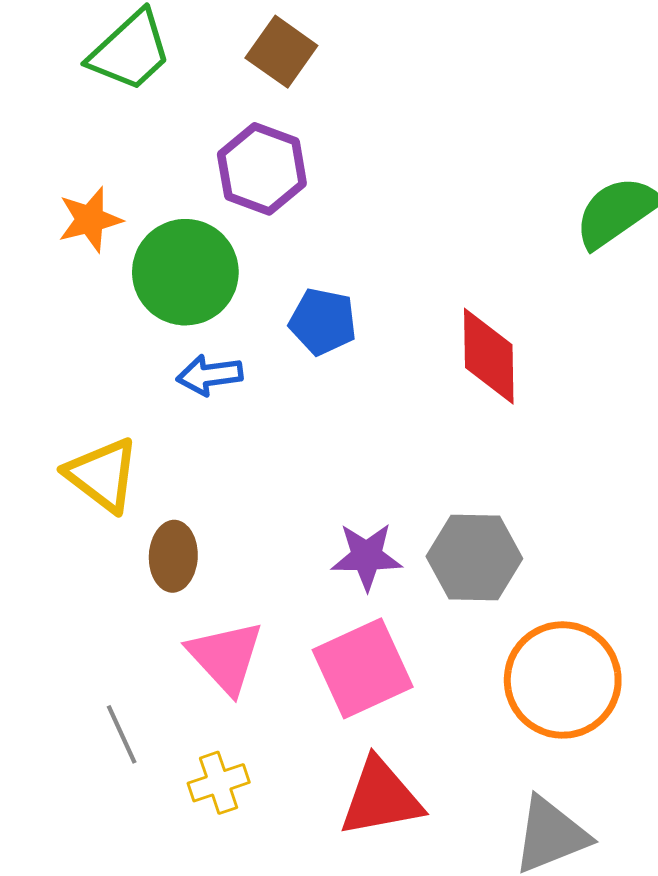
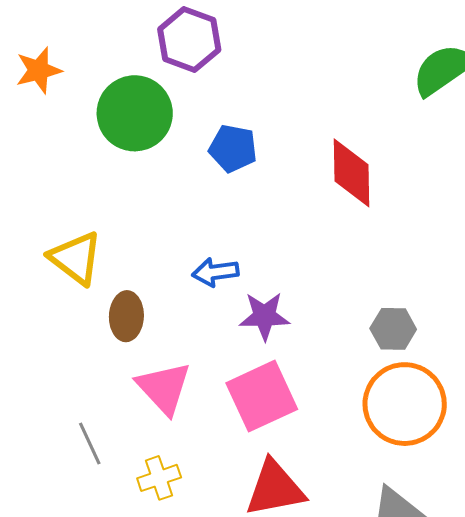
orange star: (90, 220) -> (39, 70), moved
blue arrow: (210, 375) -> (215, 272), moved
gray hexagon: (474, 557) -> (393, 329), moved, size x0.7

